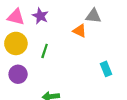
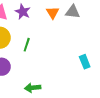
orange triangle: (80, 31) -> (53, 13), moved, turned 32

